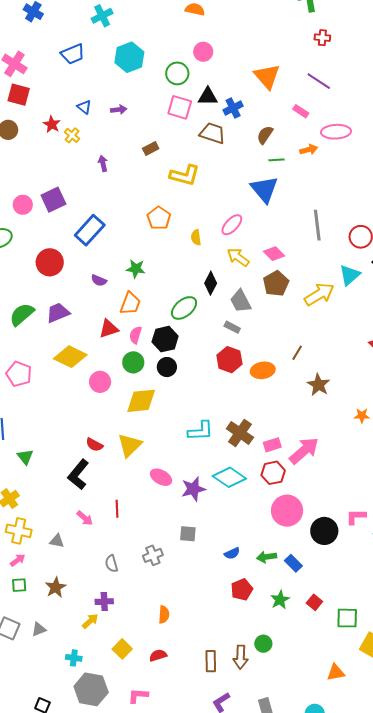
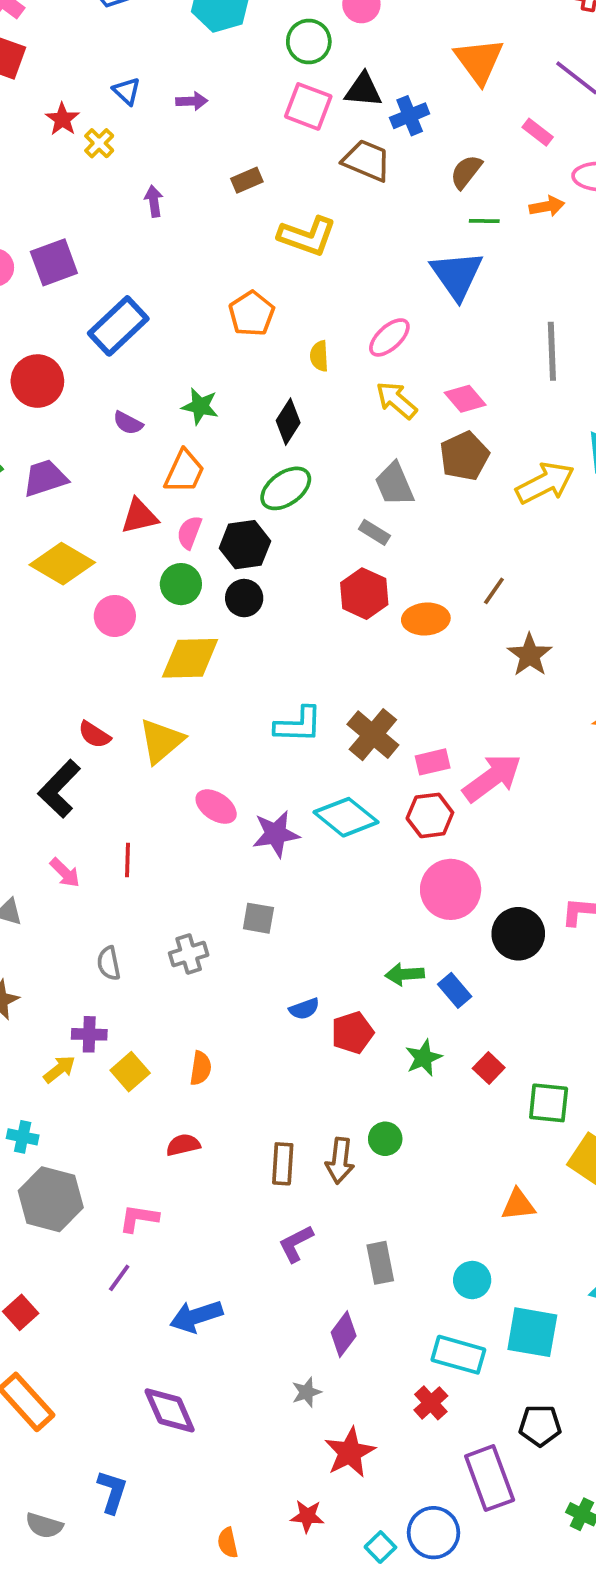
black diamond: (211, 283) -> (288, 422), moved
blue semicircle: (232, 553) -> (304, 1009), moved
yellow square: (122, 649) -> (130, 1072), moved

